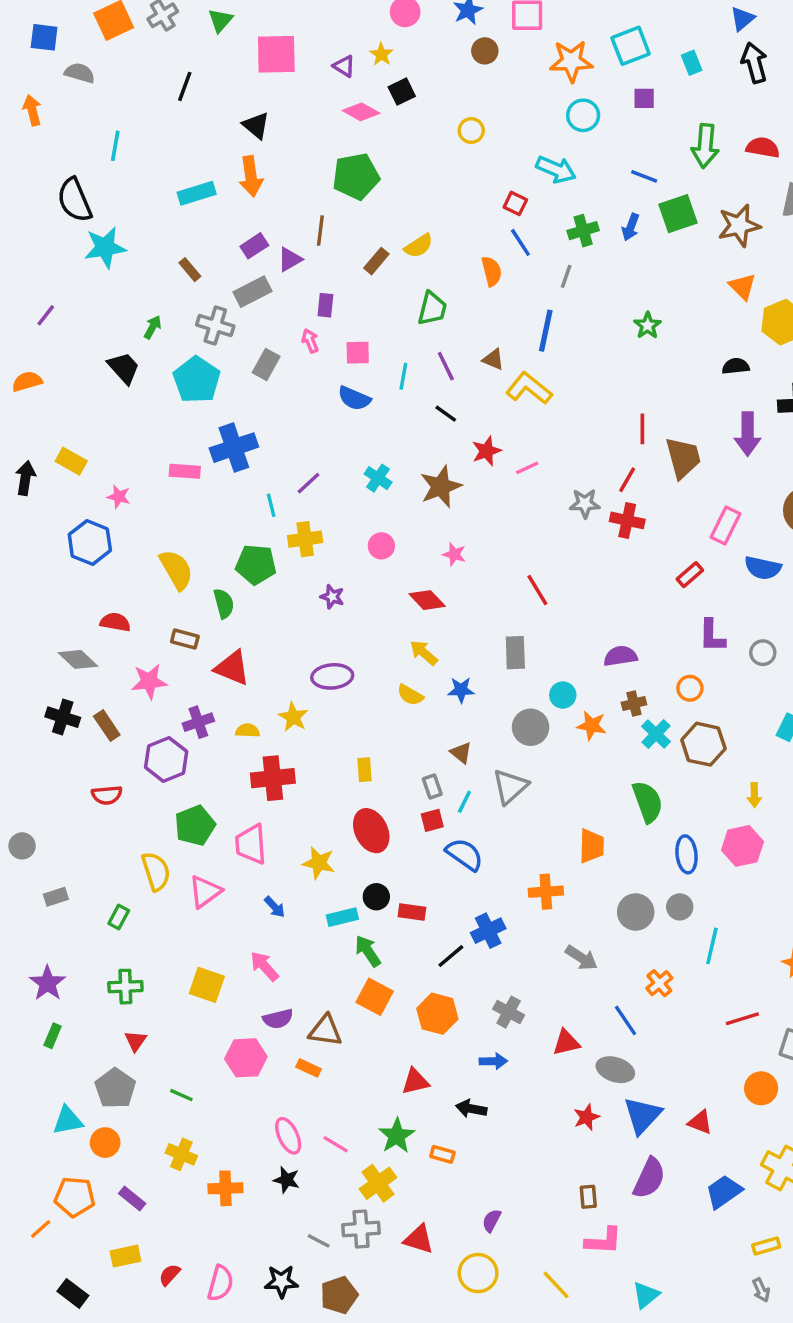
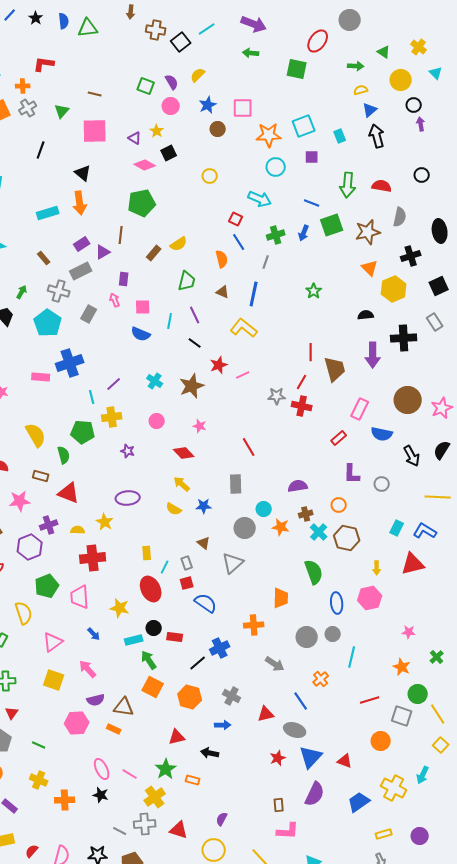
brown triangle: (493, 359) -> (223, 292), moved
cyan line: (464, 802) -> (165, 567), moved
pink triangle: (205, 892) -> (53, 642), moved

